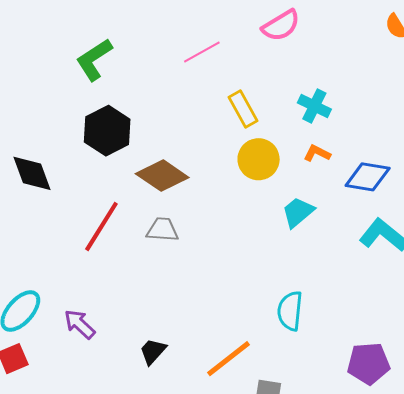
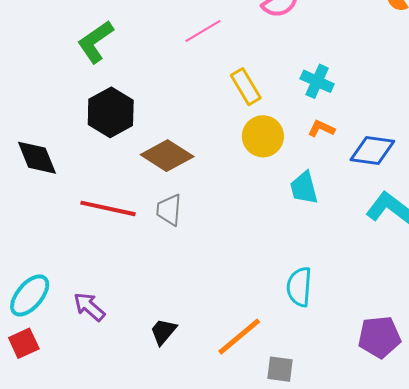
cyan trapezoid: (298, 212) -> (304, 188), turned -63
red line: (101, 226) -> (108, 208), turned 72
gray trapezoid: (162, 230) -> (169, 210), turned -88

